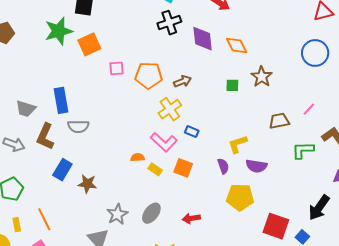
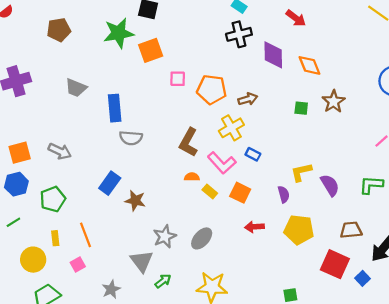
gray trapezoid: (26, 109) -> (76, 88), moved
brown trapezoid: (279, 121) -> (351, 230), moved
brown L-shape: (45, 136) -> (189, 142), moved
purple semicircle: (256, 166) -> (330, 185), moved, turned -135
red arrow: (191, 218) -> (254, 227), moved

